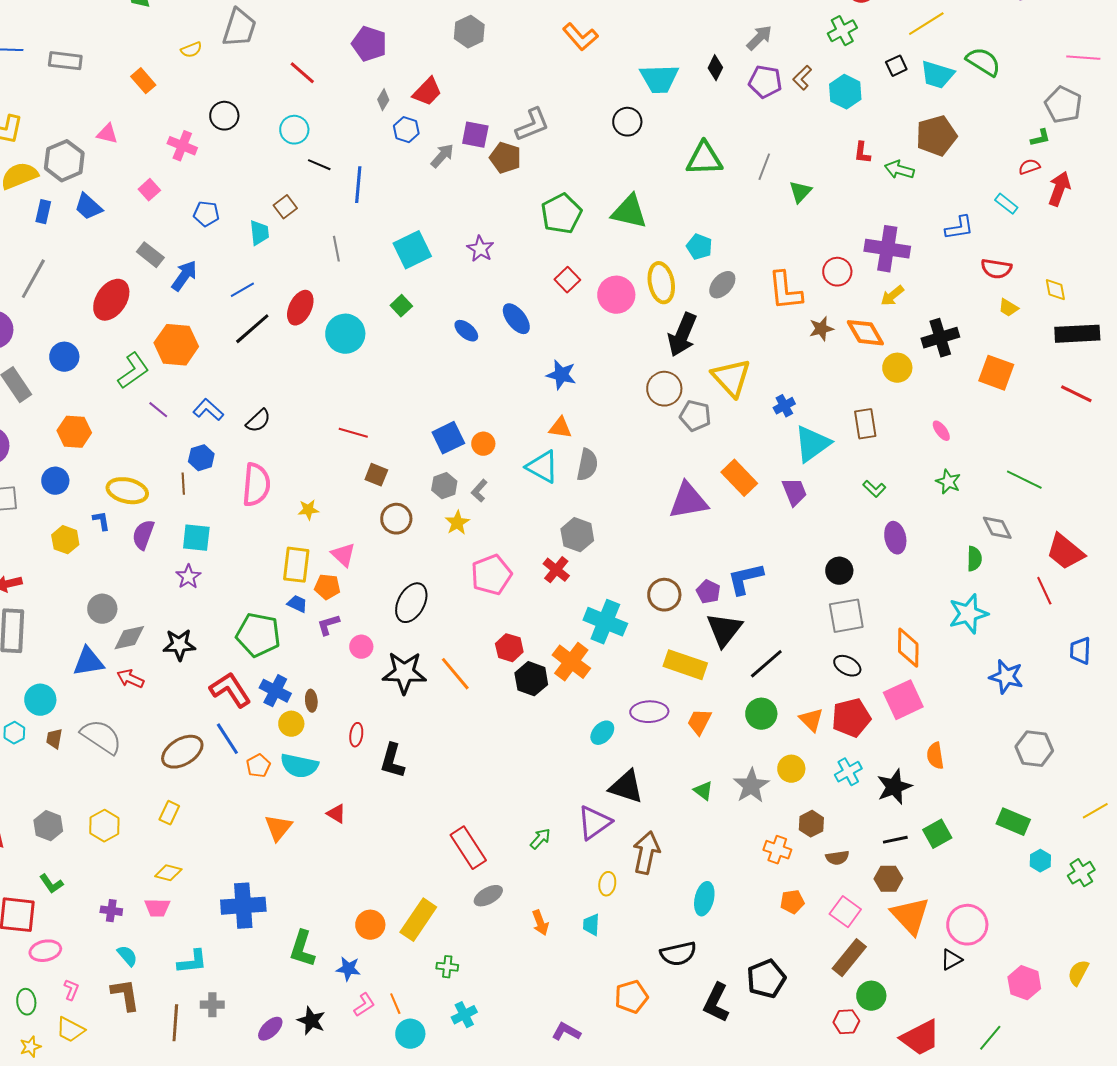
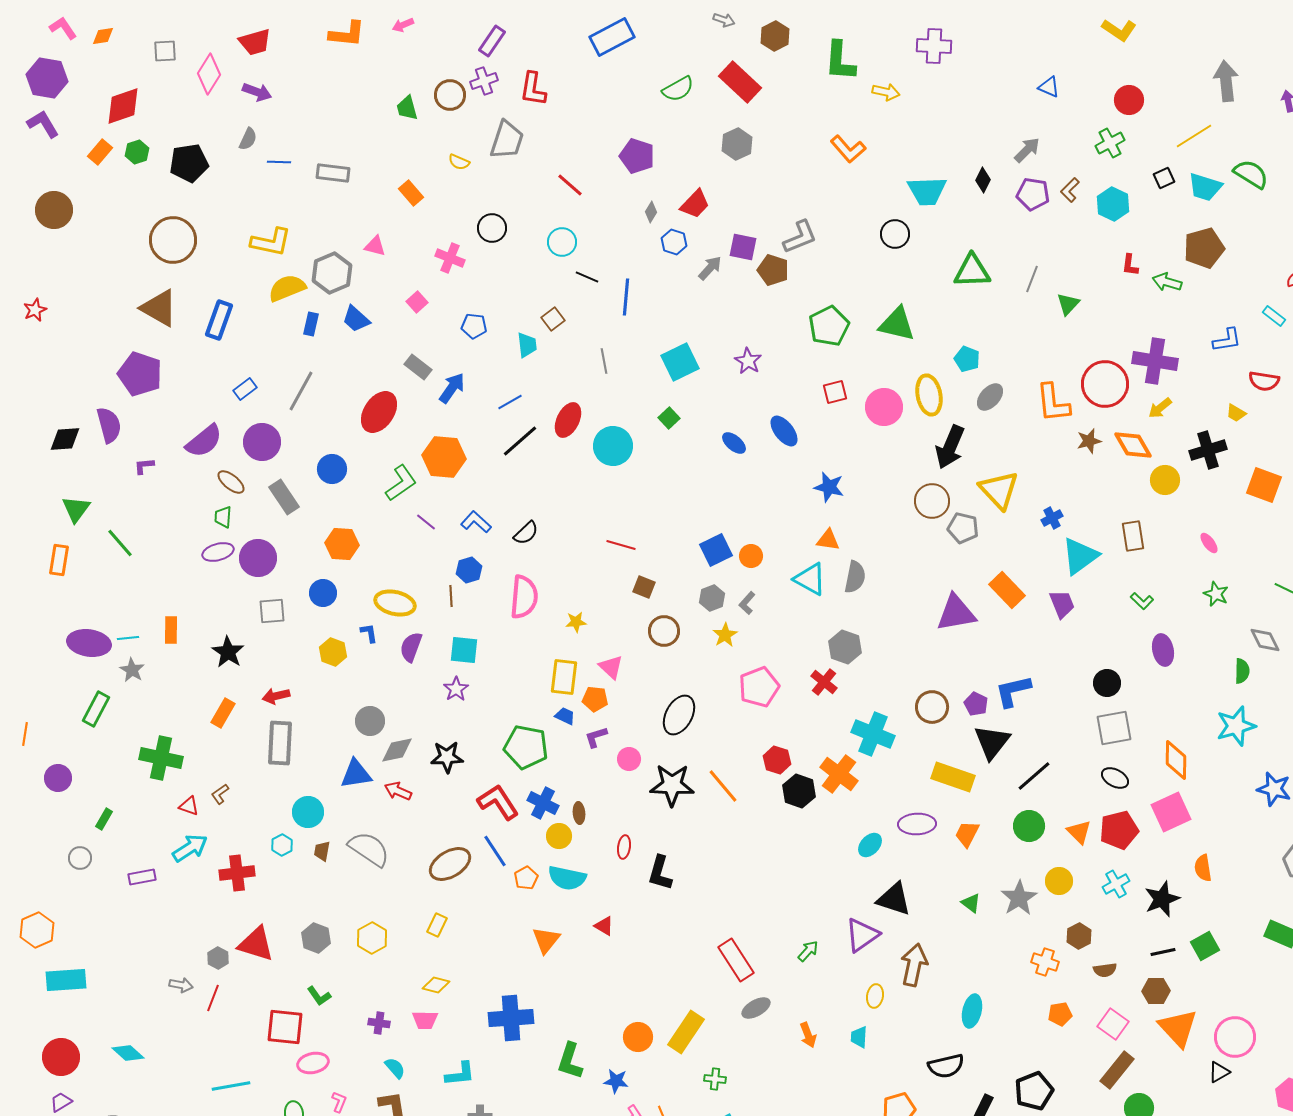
yellow semicircle: (191, 50) -> (459, 162), turned 45
red circle: (837, 272) -> (1105, 384), size x1.6
red square: (567, 280) -> (835, 392), turned 30
yellow trapezoid: (1008, 308) -> (1236, 413), moved

